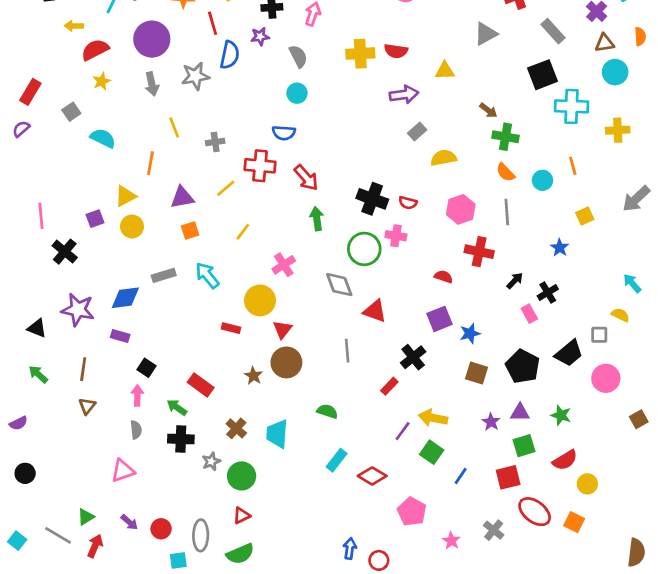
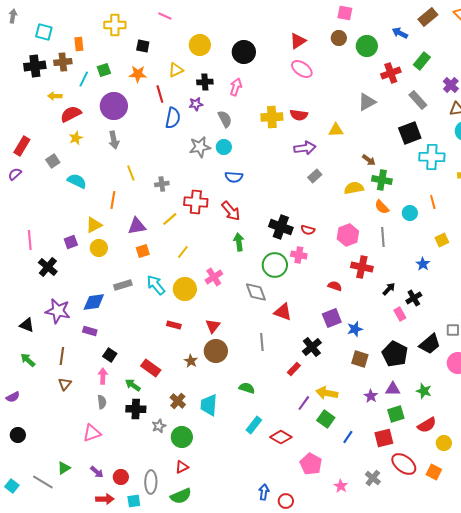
gray star: (195, 76) -> (200, 147), moved
blue semicircle: (284, 133) -> (234, 177), moved
yellow semicircle: (443, 158) -> (354, 188), moved
yellow circle: (260, 300) -> (185, 289), moved
red arrow: (95, 546) -> (105, 499), moved, turned 66

